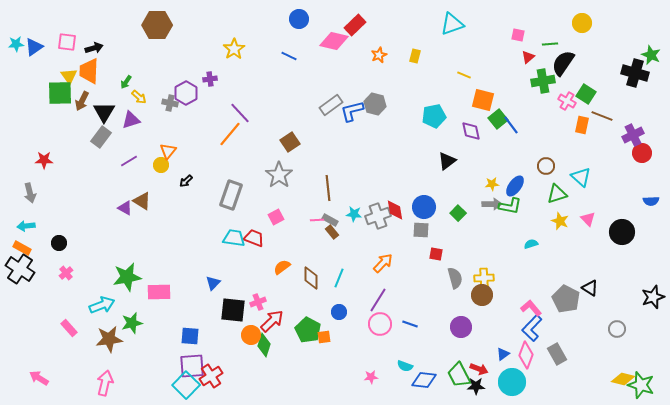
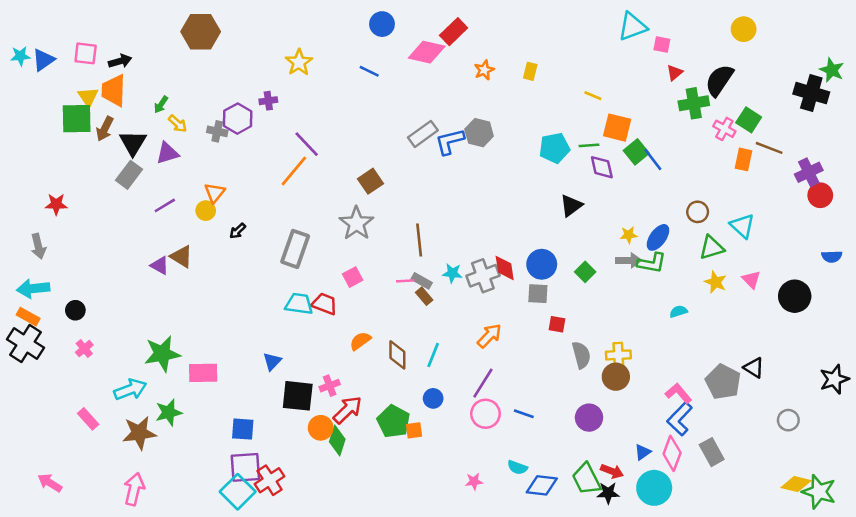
cyan triangle: (452, 24) -> (632, 27), moved
green line: (550, 44) -> (589, 145), moved
cyan arrow: (26, 226) -> (33, 289), size x1.4

